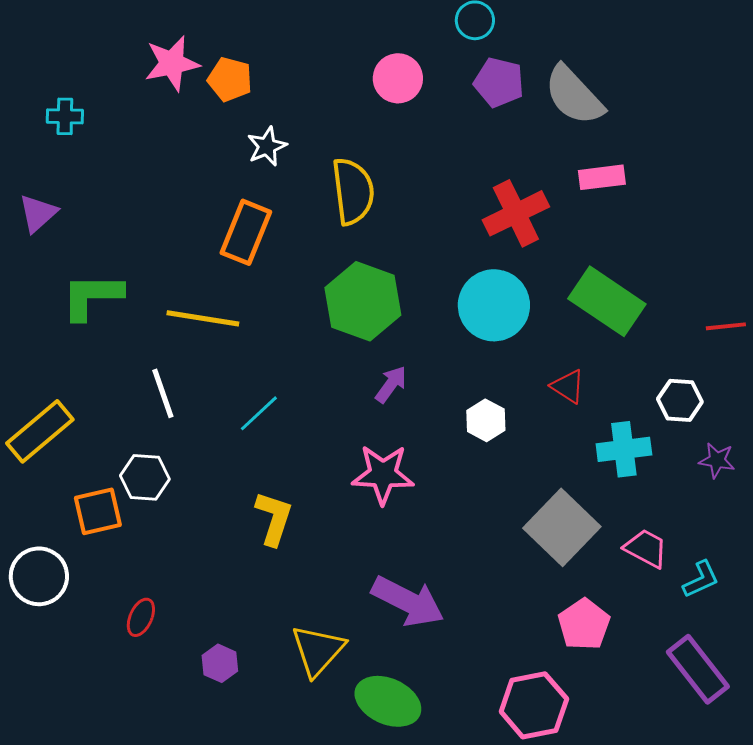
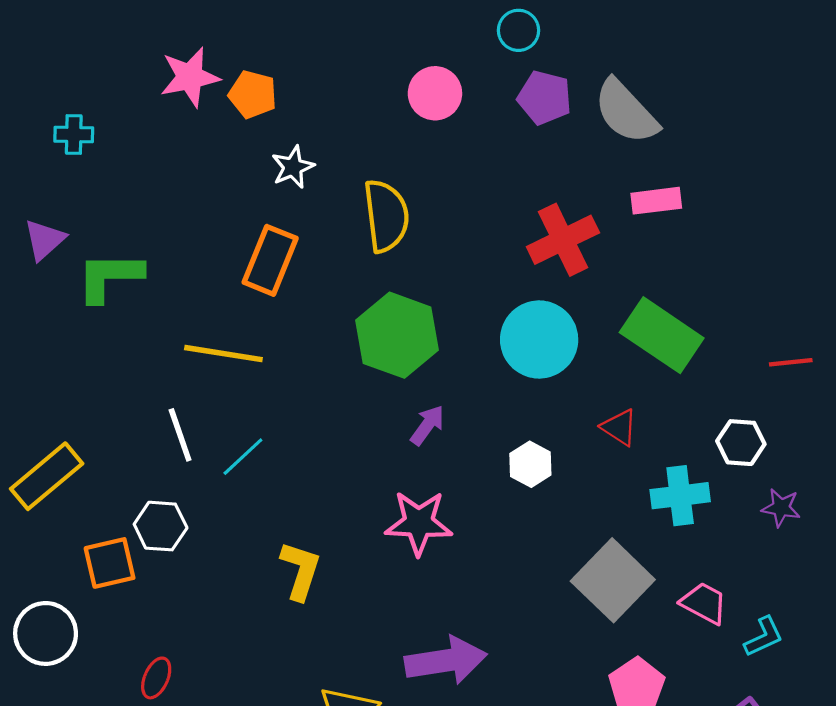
green L-shape: (92, 296) -> (110, 277), moved
cyan line: (259, 413) -> (243, 457), moved
purple arrow: (408, 601) -> (446, 661), turned -36

